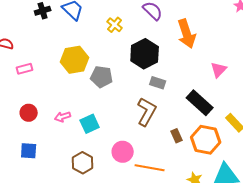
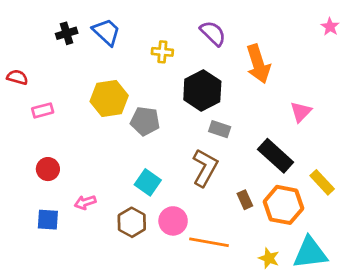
yellow cross: (115, 25) -> (162, 52), turned -35
pink arrow: (63, 117) -> (85, 202), moved
cyan square: (90, 124) -> (148, 182), moved, turned -30
brown hexagon: (83, 163) -> (132, 222), moved

